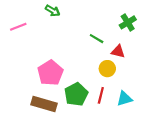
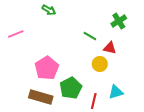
pink line: (18, 27) -> (16, 34), moved
red line: (101, 95) -> (94, 101), moved

